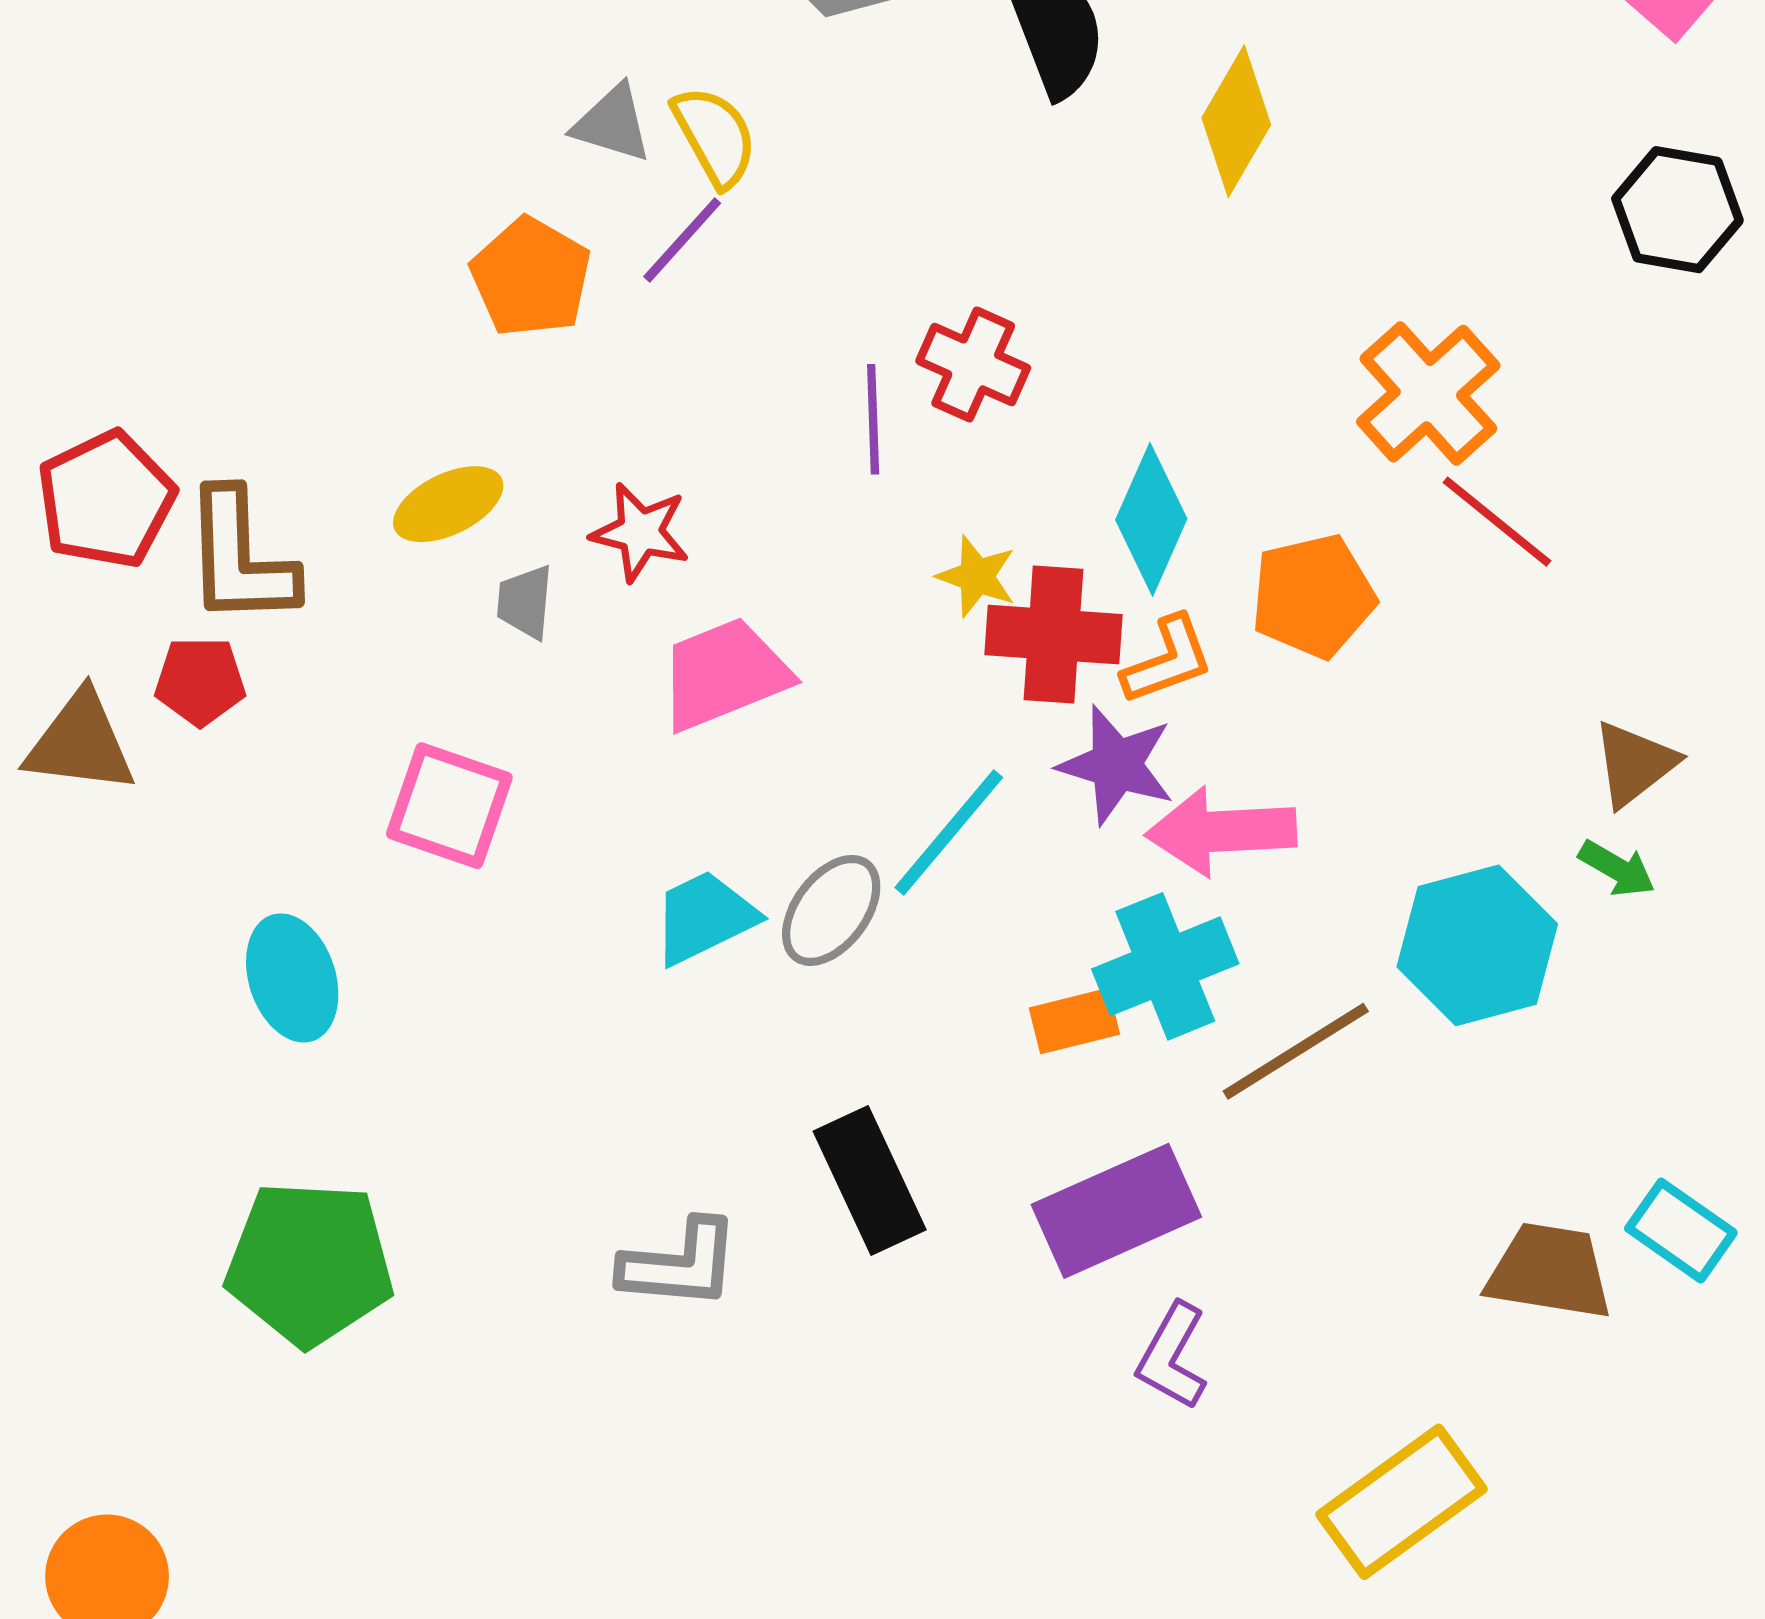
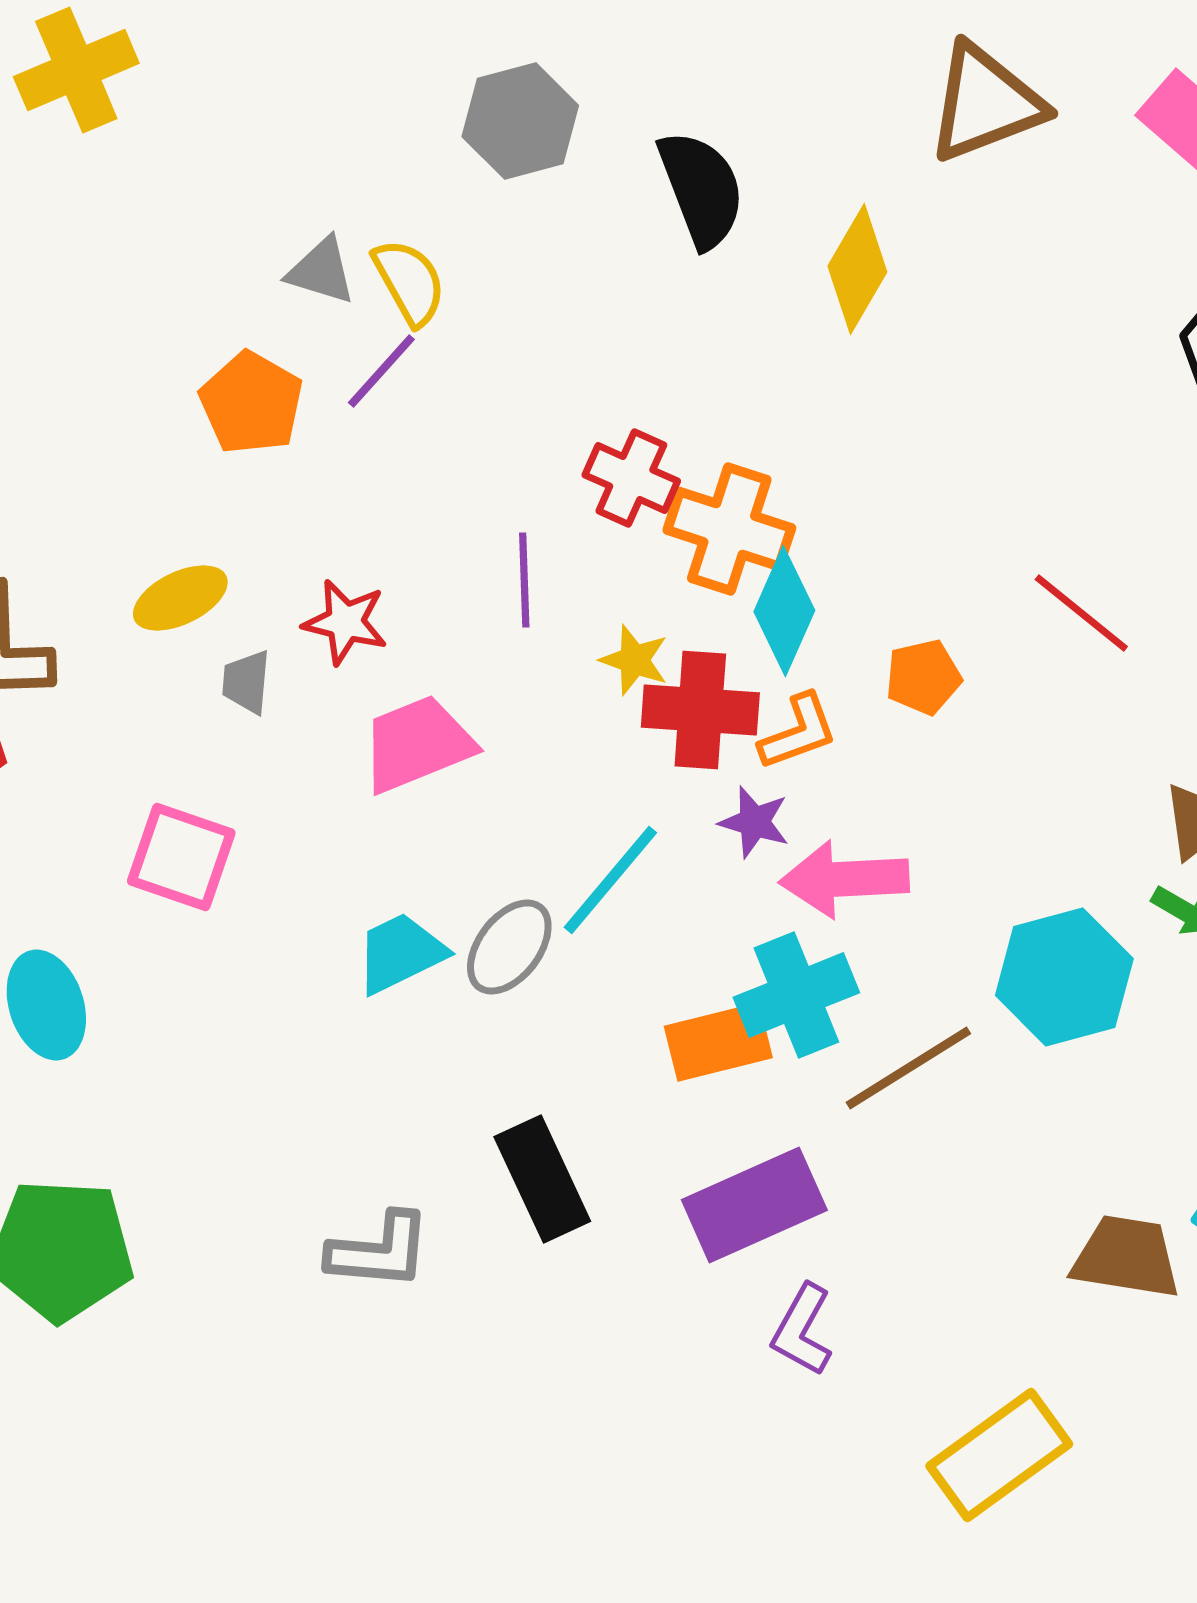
orange cross: (1428, 394) -> (729, 529), moved, turned -30
purple line: (873, 419) -> (524, 580), moved
orange pentagon: (1313, 596) -> (923, 677), size x0.7
purple star: (1116, 765) -> (754, 822), size x0.7
orange rectangle: (1074, 1021) -> (718, 1042), size x1.4

